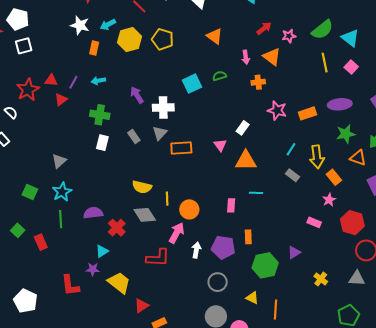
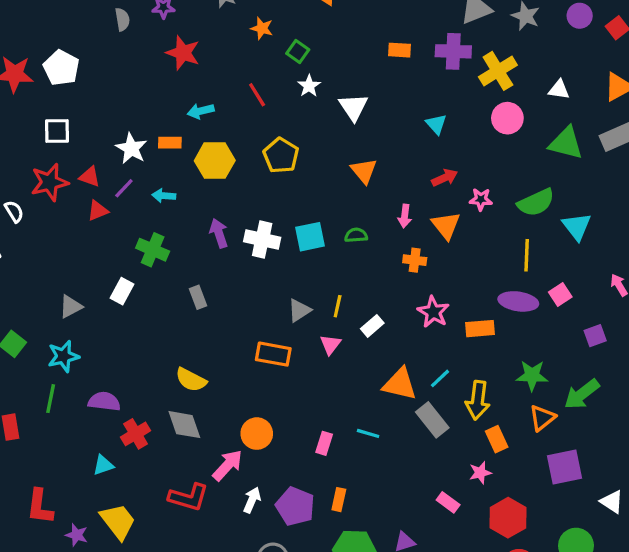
white star: (80, 25) -> (131, 148), moved
yellow hexagon: (129, 40) -> (215, 161), moved
white square: (24, 46) -> (57, 131), moved
orange rectangle: (94, 48) -> (170, 143), turned 64
pink square: (351, 67) -> (560, 294), moved
purple ellipse: (340, 104) -> (518, 301), moved
white cross: (163, 108) -> (262, 240), moved
gray triangle: (160, 133) -> (299, 310), moved
white rectangle: (102, 143) -> (122, 291), moved
orange rectangle: (181, 148) -> (273, 354), moved
orange triangle: (358, 158) -> (542, 418), turned 48
orange triangle: (246, 161) -> (400, 384), moved
gray rectangle: (292, 175) -> (432, 420), size x1.5
yellow line: (167, 199) -> (338, 306), moved
purple star: (93, 269) -> (77, 535), moved

